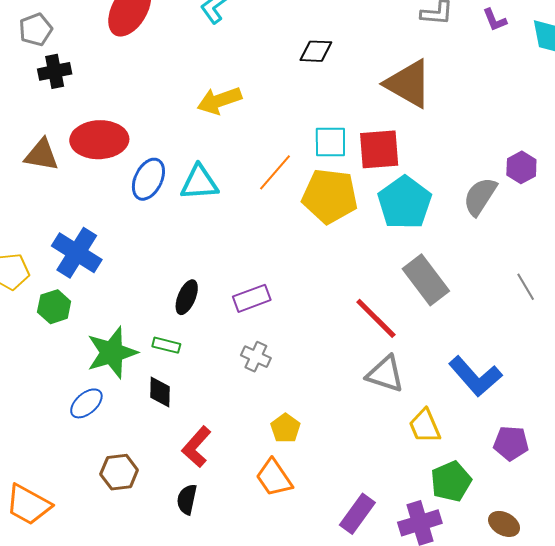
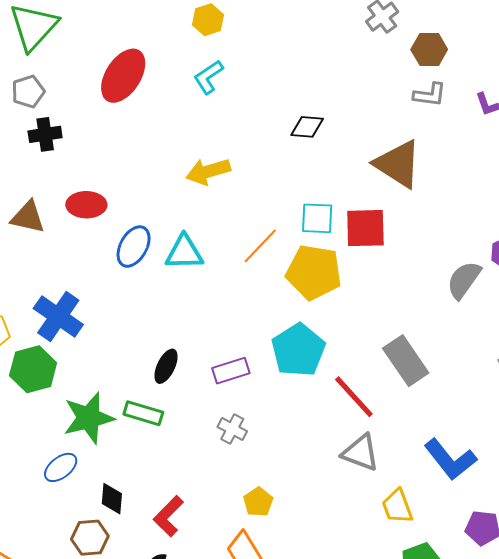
red ellipse: (99, 140) -> (86, 205), size x0.7
cyan pentagon: (405, 203) -> (298, 350), moved
green hexagon: (54, 307) -> (33, 369), size x1.4
green rectangle: (166, 345) -> (143, 413), size x1.4
black diamond: (160, 392) -> (112, 499), moved

